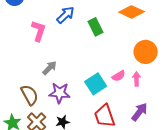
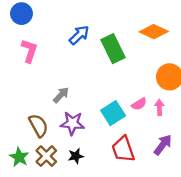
green rectangle: (96, 27) -> (113, 49), size x1.4
pink L-shape: (39, 31) -> (29, 51), moved

